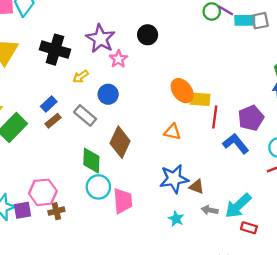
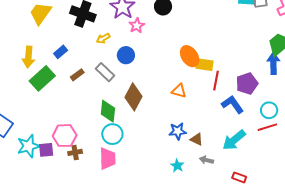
blue rectangle: (49, 104) -> (61, 52), moved
blue star: (174, 179) -> (178, 131), size x0.7
pink trapezoid: (123, 201) -> (108, 159), moved
cyan arrow: (238, 206) -> (234, 140), moved

